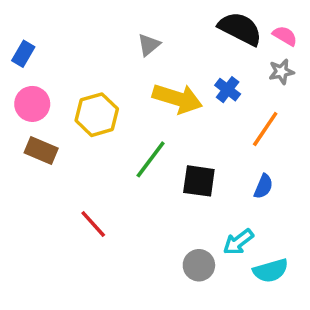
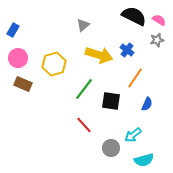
orange line: (265, 129) -> (135, 78), moved
red line: (93, 224) -> (84, 125), moved
cyan semicircle: (271, 271) -> (144, 160), moved

